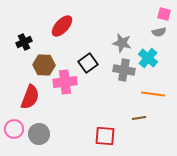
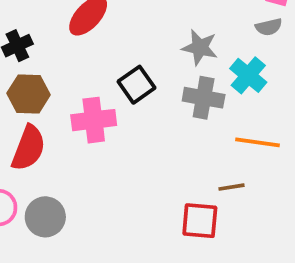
brown hexagon: (44, 65) -> (29, 94), moved
red square: (105, 136) -> (200, 221), moved

